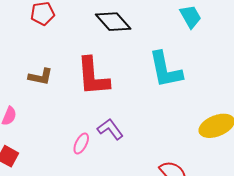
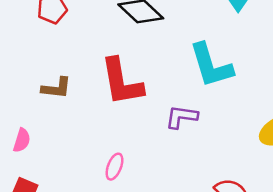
purple L-shape: (110, 129) -> (181, 117), moved, turned -40

